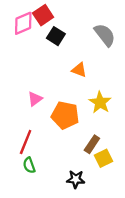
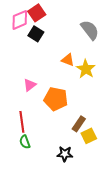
black square: (56, 36) -> (36, 34), moved
yellow star: (100, 102) -> (86, 69), moved
red line: (26, 142) -> (22, 122), turned -30

